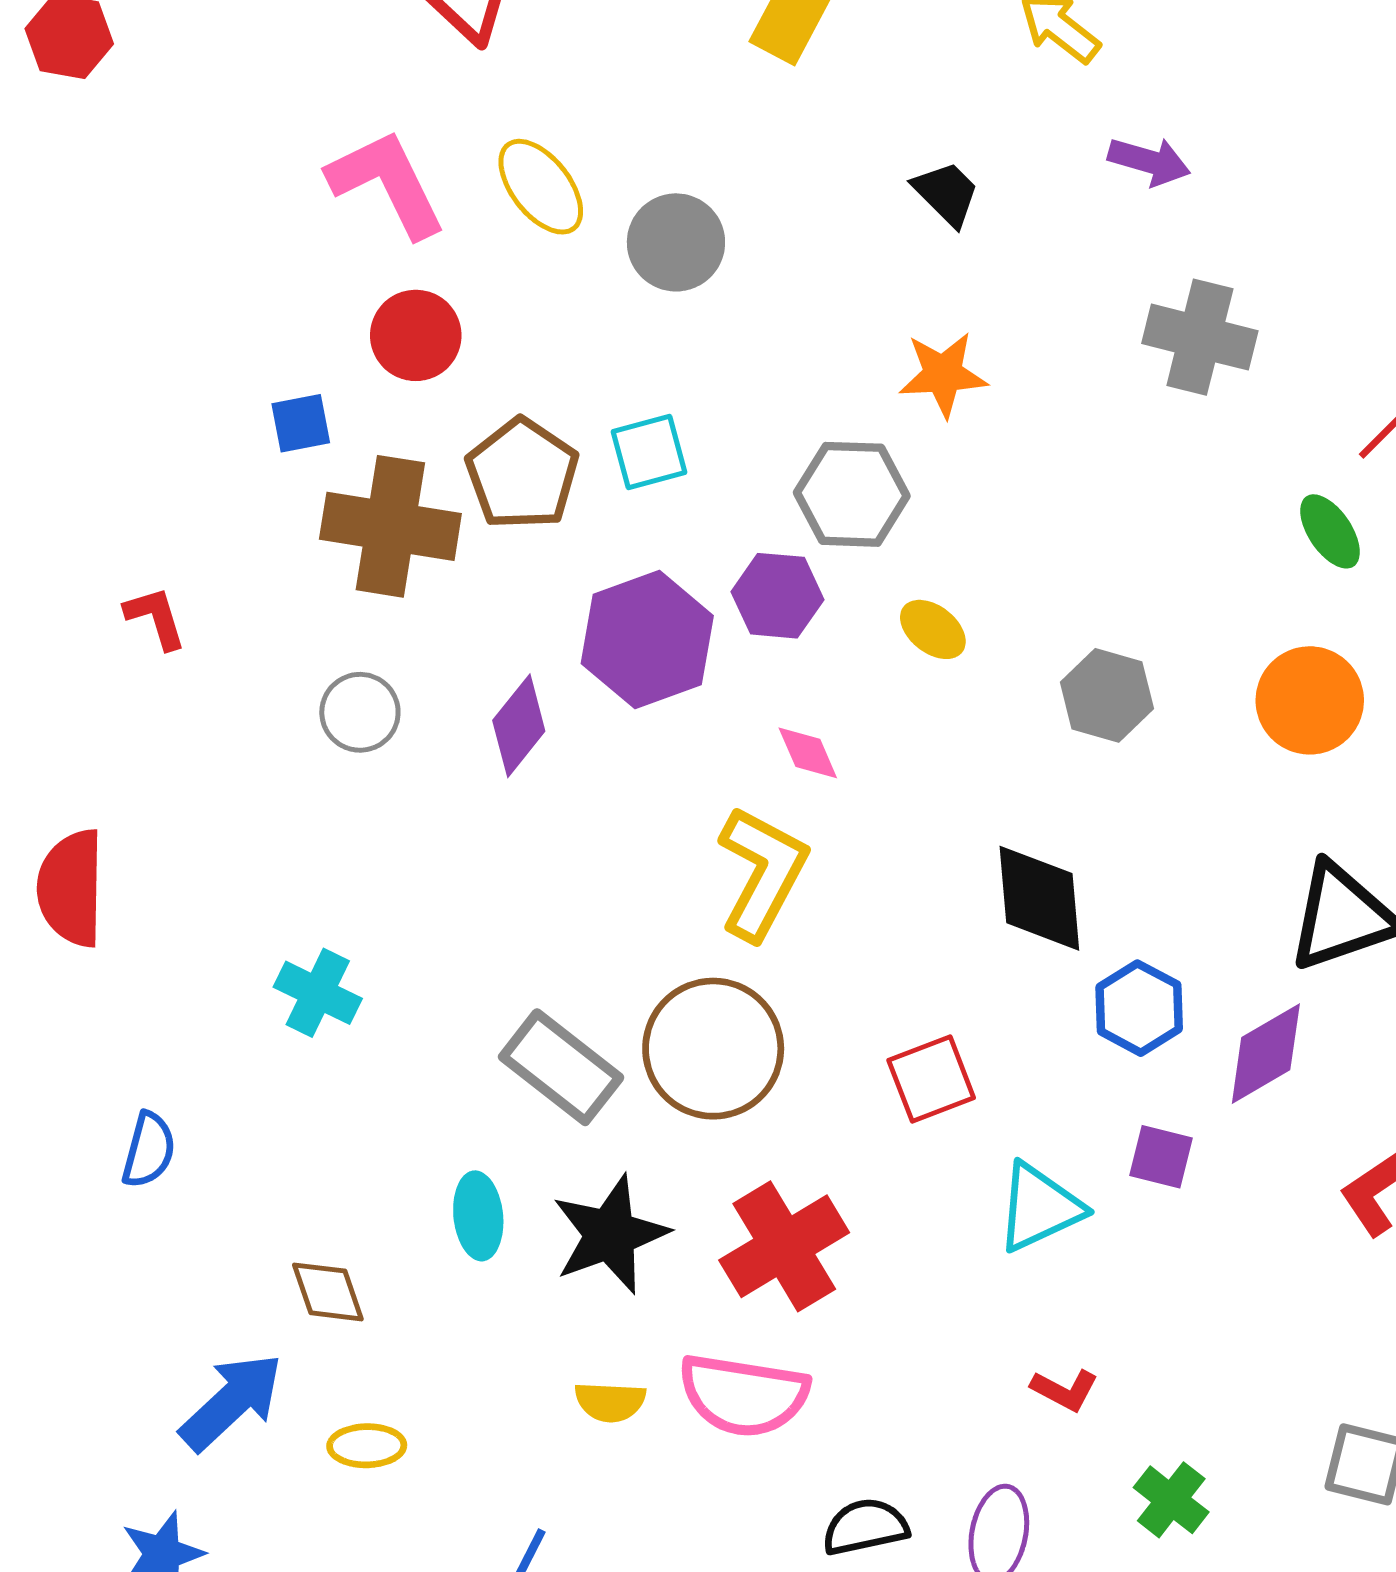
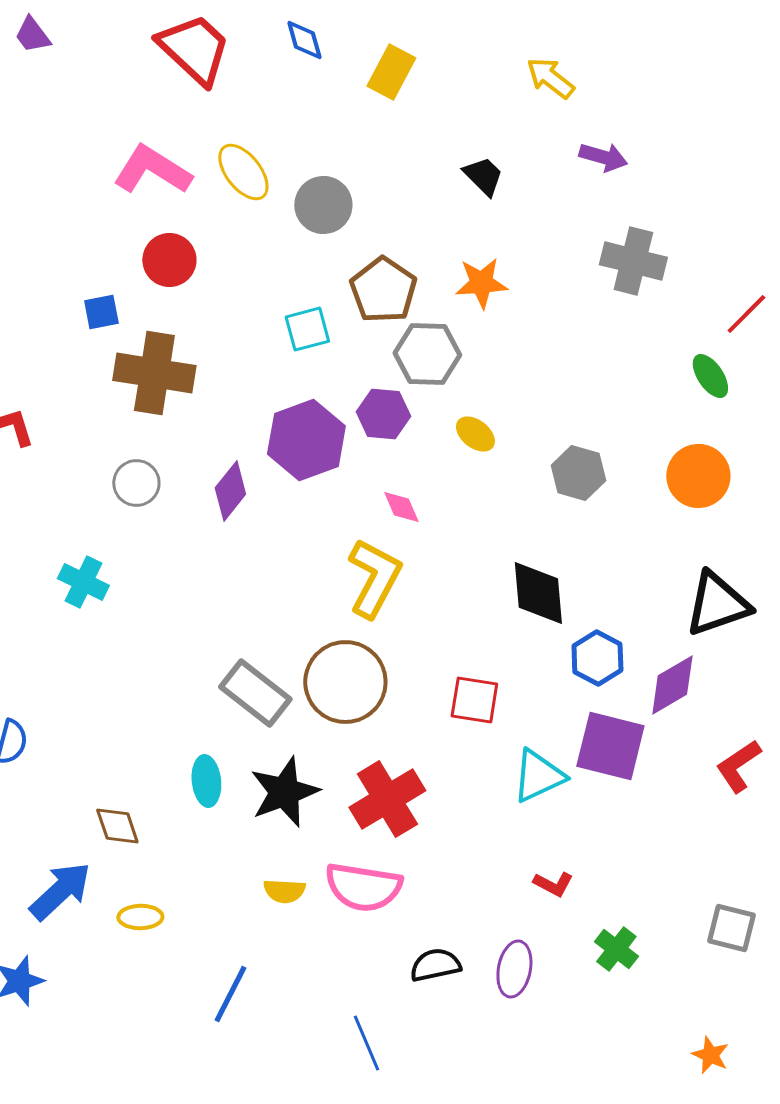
pink L-shape: (387, 183) -> (152, 170), turned -32
brown pentagon: (522, 474) -> (383, 290), moved
cyan cross: (318, 993) -> (83, 582), moved
red square: (931, 1079) -> (474, 700), turned 30
purple square: (1161, 1157) -> (610, 746), size x1.8

